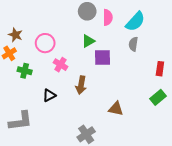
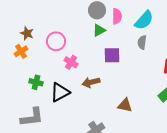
green triangle: (88, 41) -> (99, 30), moved
green cross: (25, 71) -> (36, 82), moved
brown arrow: (81, 85) -> (91, 82), turned 66
black triangle: (49, 95) -> (60, 92), size x1.5

